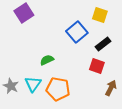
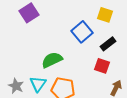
green semicircle: (47, 60) -> (52, 60), size x1.5

